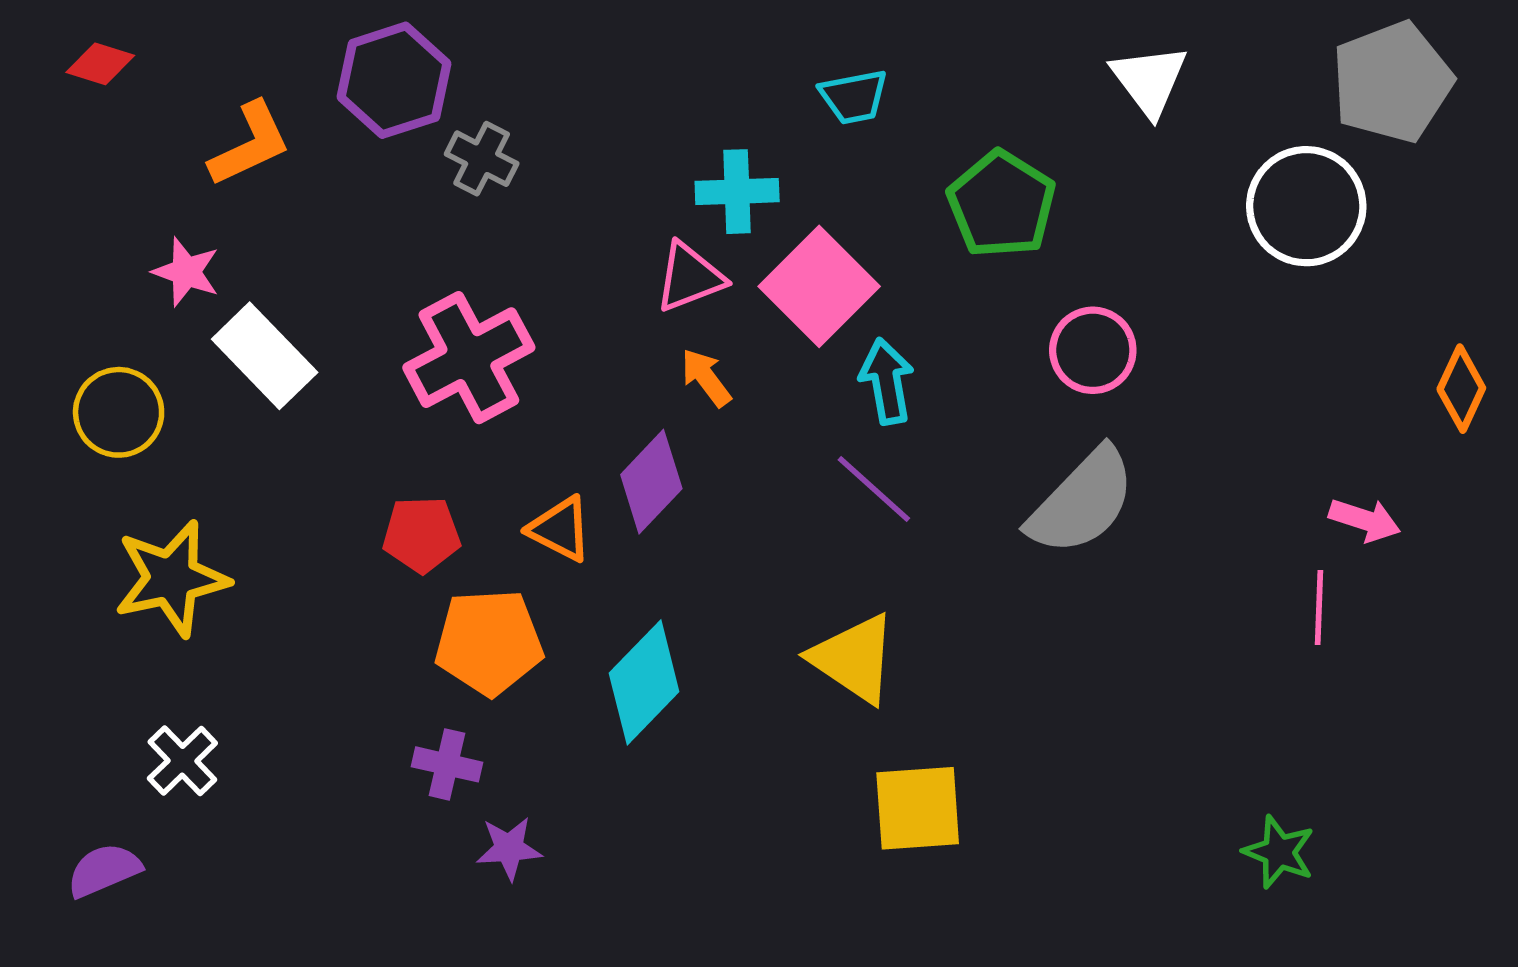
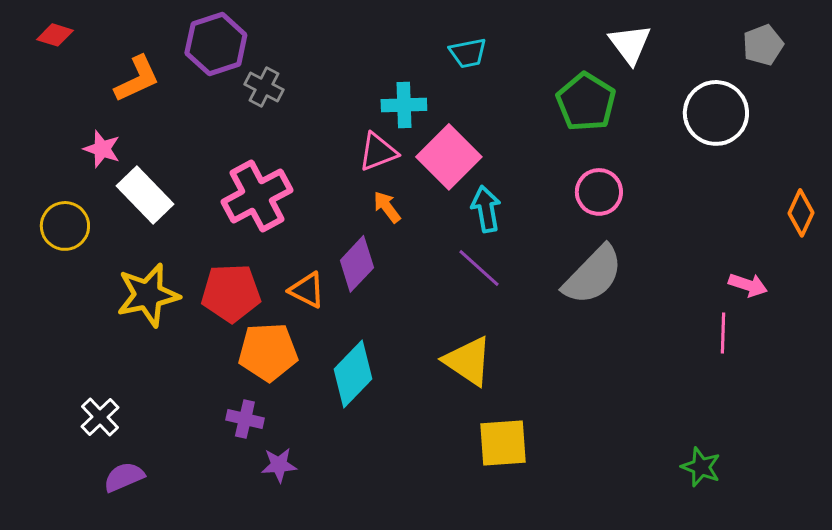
gray pentagon: (1392, 82) -> (763, 45), size x0.6
green pentagon: (1002, 204) -> (586, 102), moved
red pentagon: (421, 535) -> (231, 293), size x1.4
yellow star: (171, 578) -> (148, 295), moved
purple semicircle: (104, 870) -> (124, 477), moved

